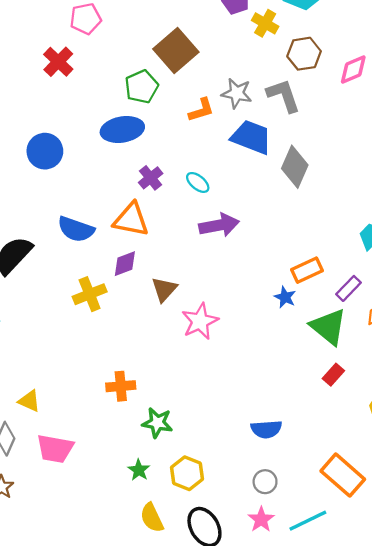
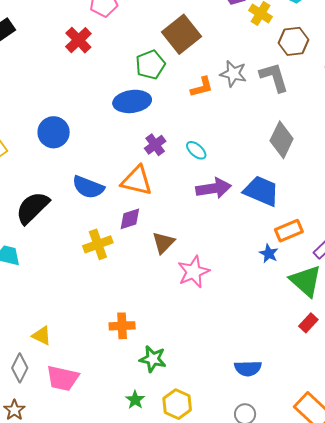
blue trapezoid: (251, 137) -> (261, 191), moved
blue circle: (45, 151) -> (54, 132), moved

